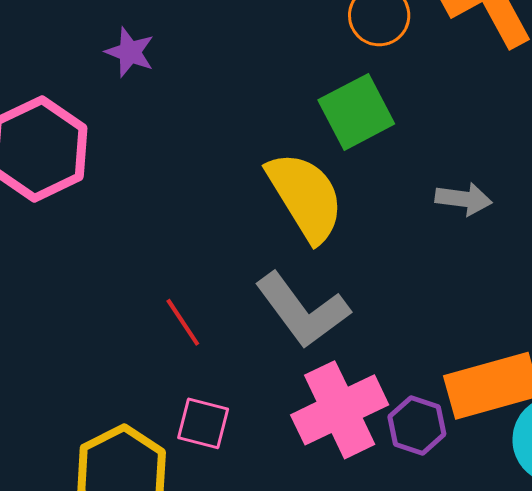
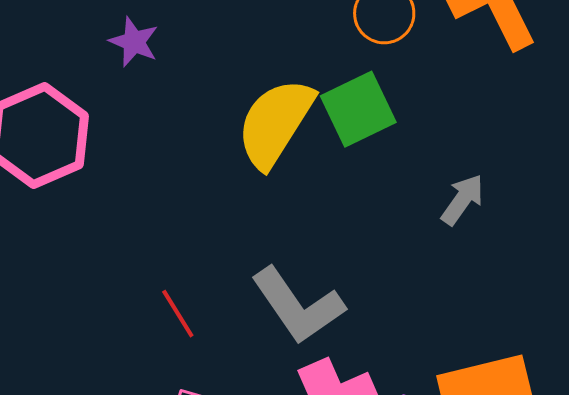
yellow semicircle: (305, 197) -> (275, 123), moved, turned -118
gray arrow: (464, 199) -> (462, 200), turned -64

